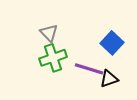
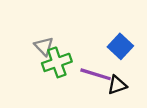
gray triangle: (49, 33) -> (44, 46), moved

